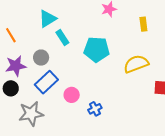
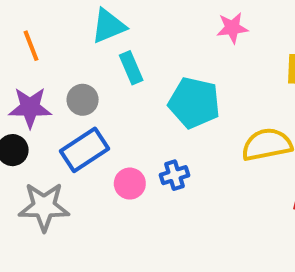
blue cross: (95, 109) -> (174, 175), moved

